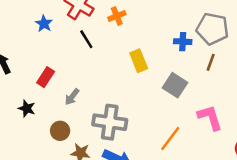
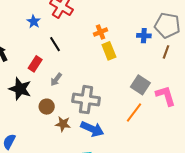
orange cross: (117, 16) -> (101, 32), moved
black line: (86, 39) -> (55, 44), moved
gray square: (175, 85) -> (140, 85), moved
black star: (27, 108) -> (20, 89), size x1.6

